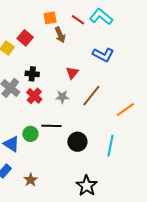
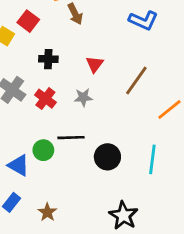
blue L-shape: (103, 55) -> (143, 20), moved
black cross: (32, 74) -> (48, 59), moved
brown line: (91, 96) -> (136, 80), moved

